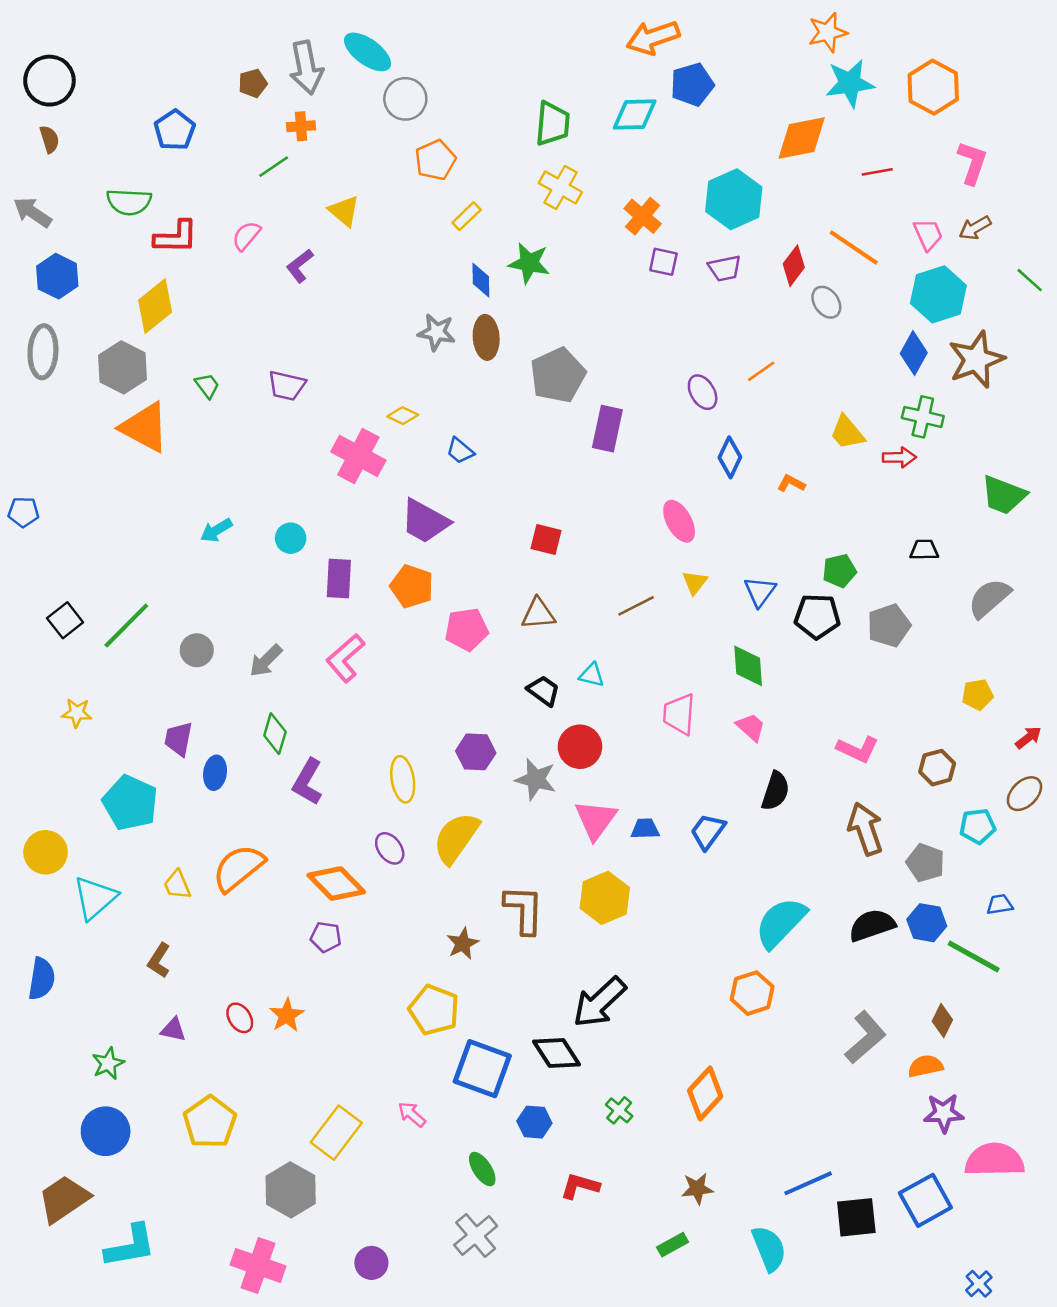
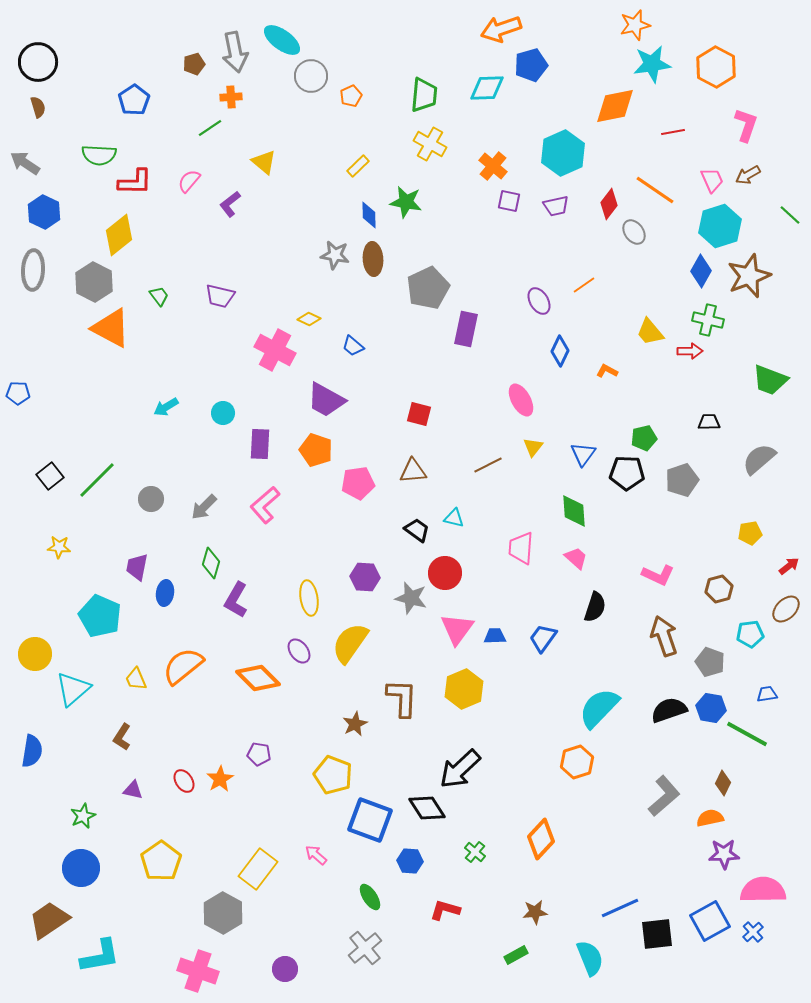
orange pentagon: (435, 160) -> (351, 96), moved, size x0.7
purple pentagon: (326, 937) -> (259, 754), moved
blue cross: (979, 1284) -> (753, 932), moved

